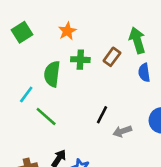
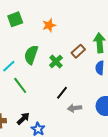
green cross: (80, 60) -> (56, 62), moved, turned 32

